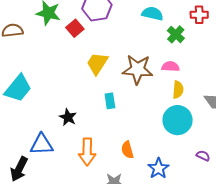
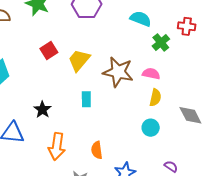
red square: (75, 28) -> (49, 50), moved
cyan circle: (178, 120) -> (151, 128), size x0.6

